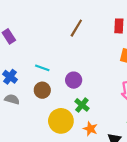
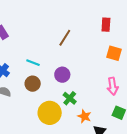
brown line: (76, 28) -> (65, 38), moved
orange star: (90, 129) -> (84, 116), moved

